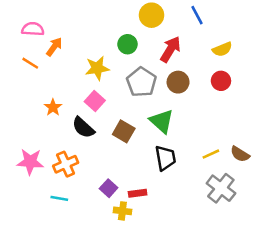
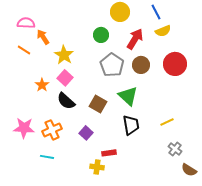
orange arrow: (54, 47) -> (43, 37), turned -70
yellow semicircle: (222, 49) -> (163, 31), moved
yellow star: (97, 68) -> (64, 55), moved, turned -30
red circle: (221, 81) -> (175, 64), size x1.5
pink square: (95, 101) -> (65, 78), moved
brown semicircle: (240, 154) -> (189, 170), moved
purple square: (109, 188) -> (86, 133), moved
gray cross: (221, 188) -> (175, 149), size x0.6

